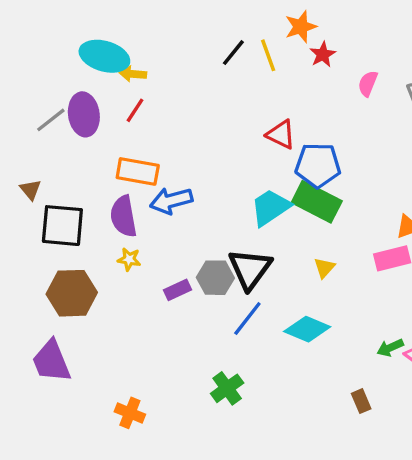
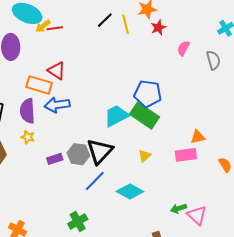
yellow arrow: (133, 74) -> (43, 26), turned -49
red line: (135, 110) -> (55, 28), moved, turned 42
red triangle: (281, 134) -> (57, 71), moved

